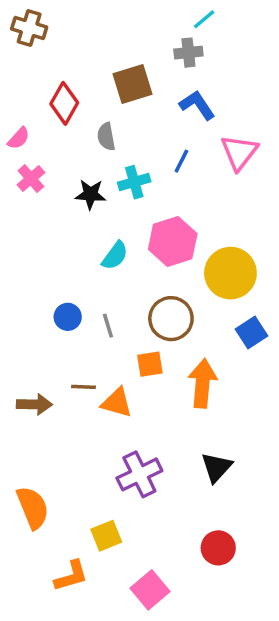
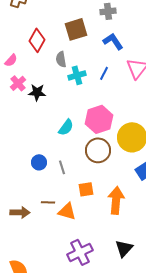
cyan cross: (134, 182) -> (77, 75), moved
black star: (90, 194) -> (37, 92), moved
brown circle: (171, 319) -> (98, 150), moved

